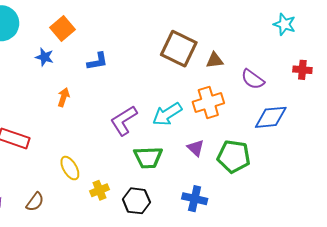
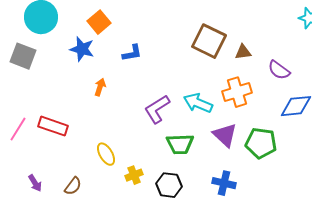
blue star: (45, 57) -> (82, 49), size x1.4
cyan arrow: (167, 114) -> (198, 103), turned 56
purple triangle: (196, 148) -> (225, 135), size x1.5

